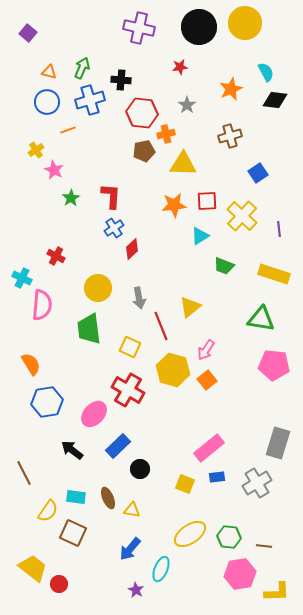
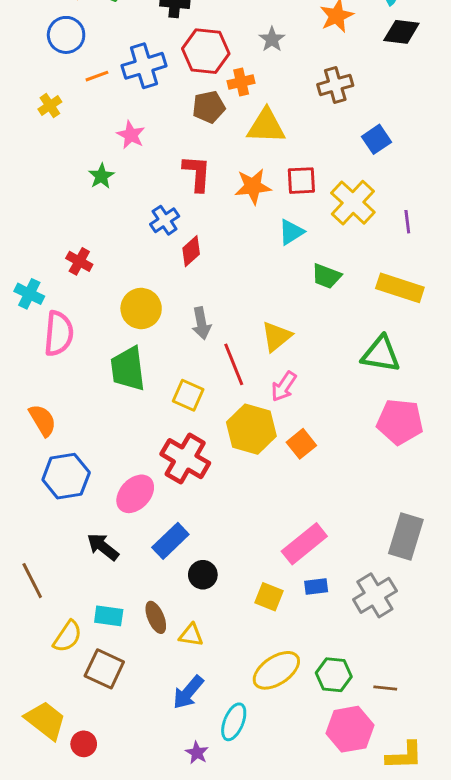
blue cross: (90, 100) -> (144, 66), moved
pink star: (54, 170) -> (131, 135), moved
red L-shape: (111, 196) -> (197, 173), moved
pink arrow: (206, 350) -> (284, 386), moved

